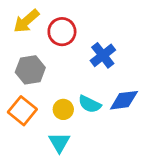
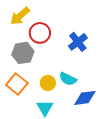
red circle: (62, 32) -> (40, 33), moved
blue diamond: (124, 100) -> (85, 98), moved

